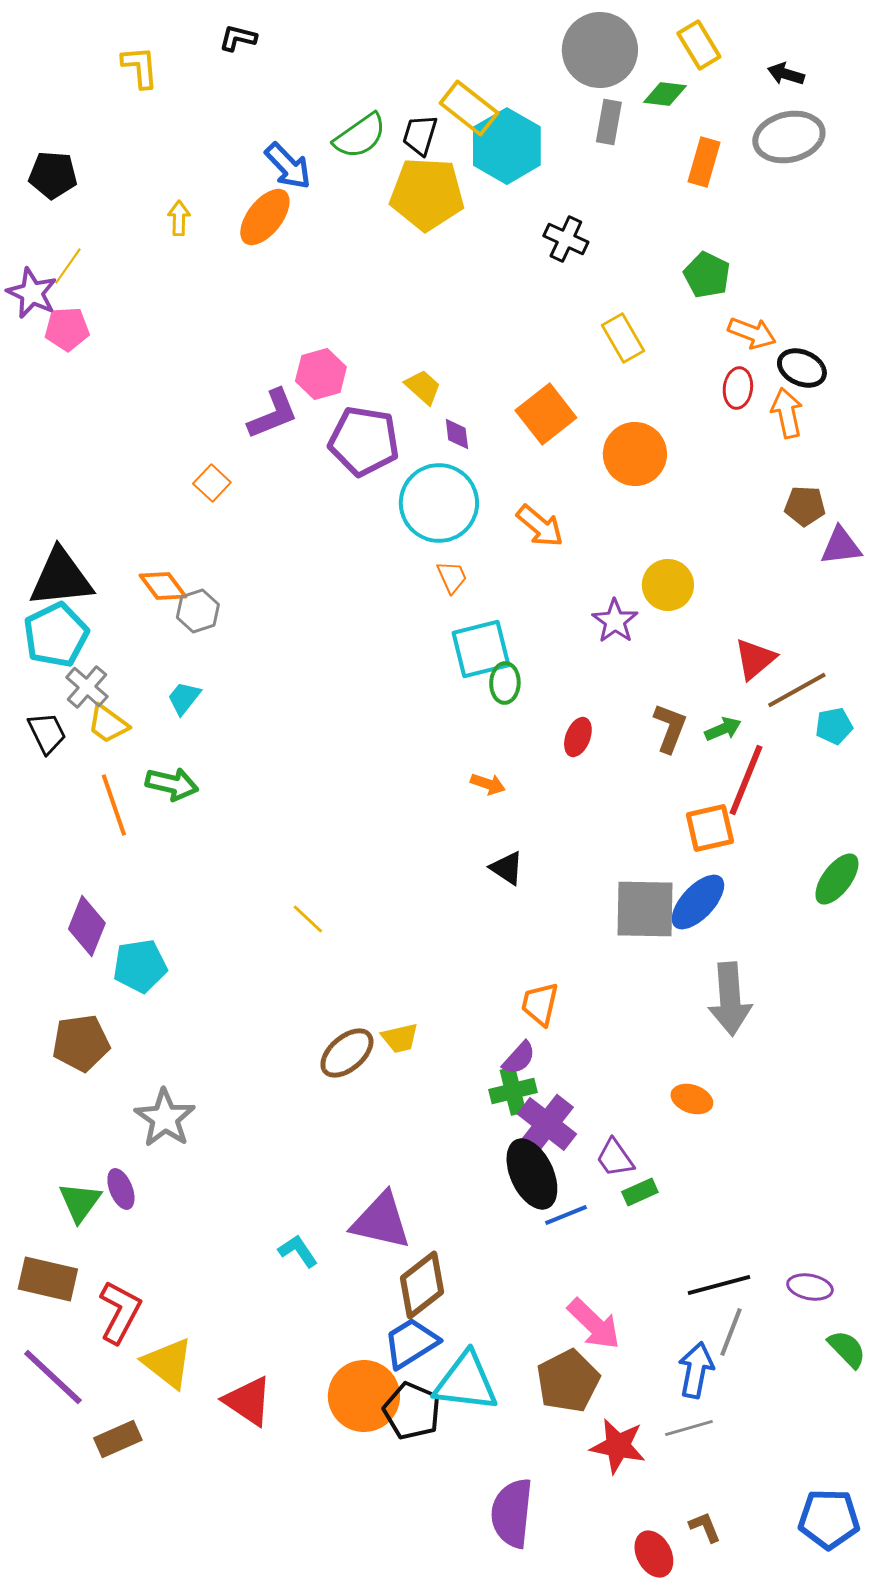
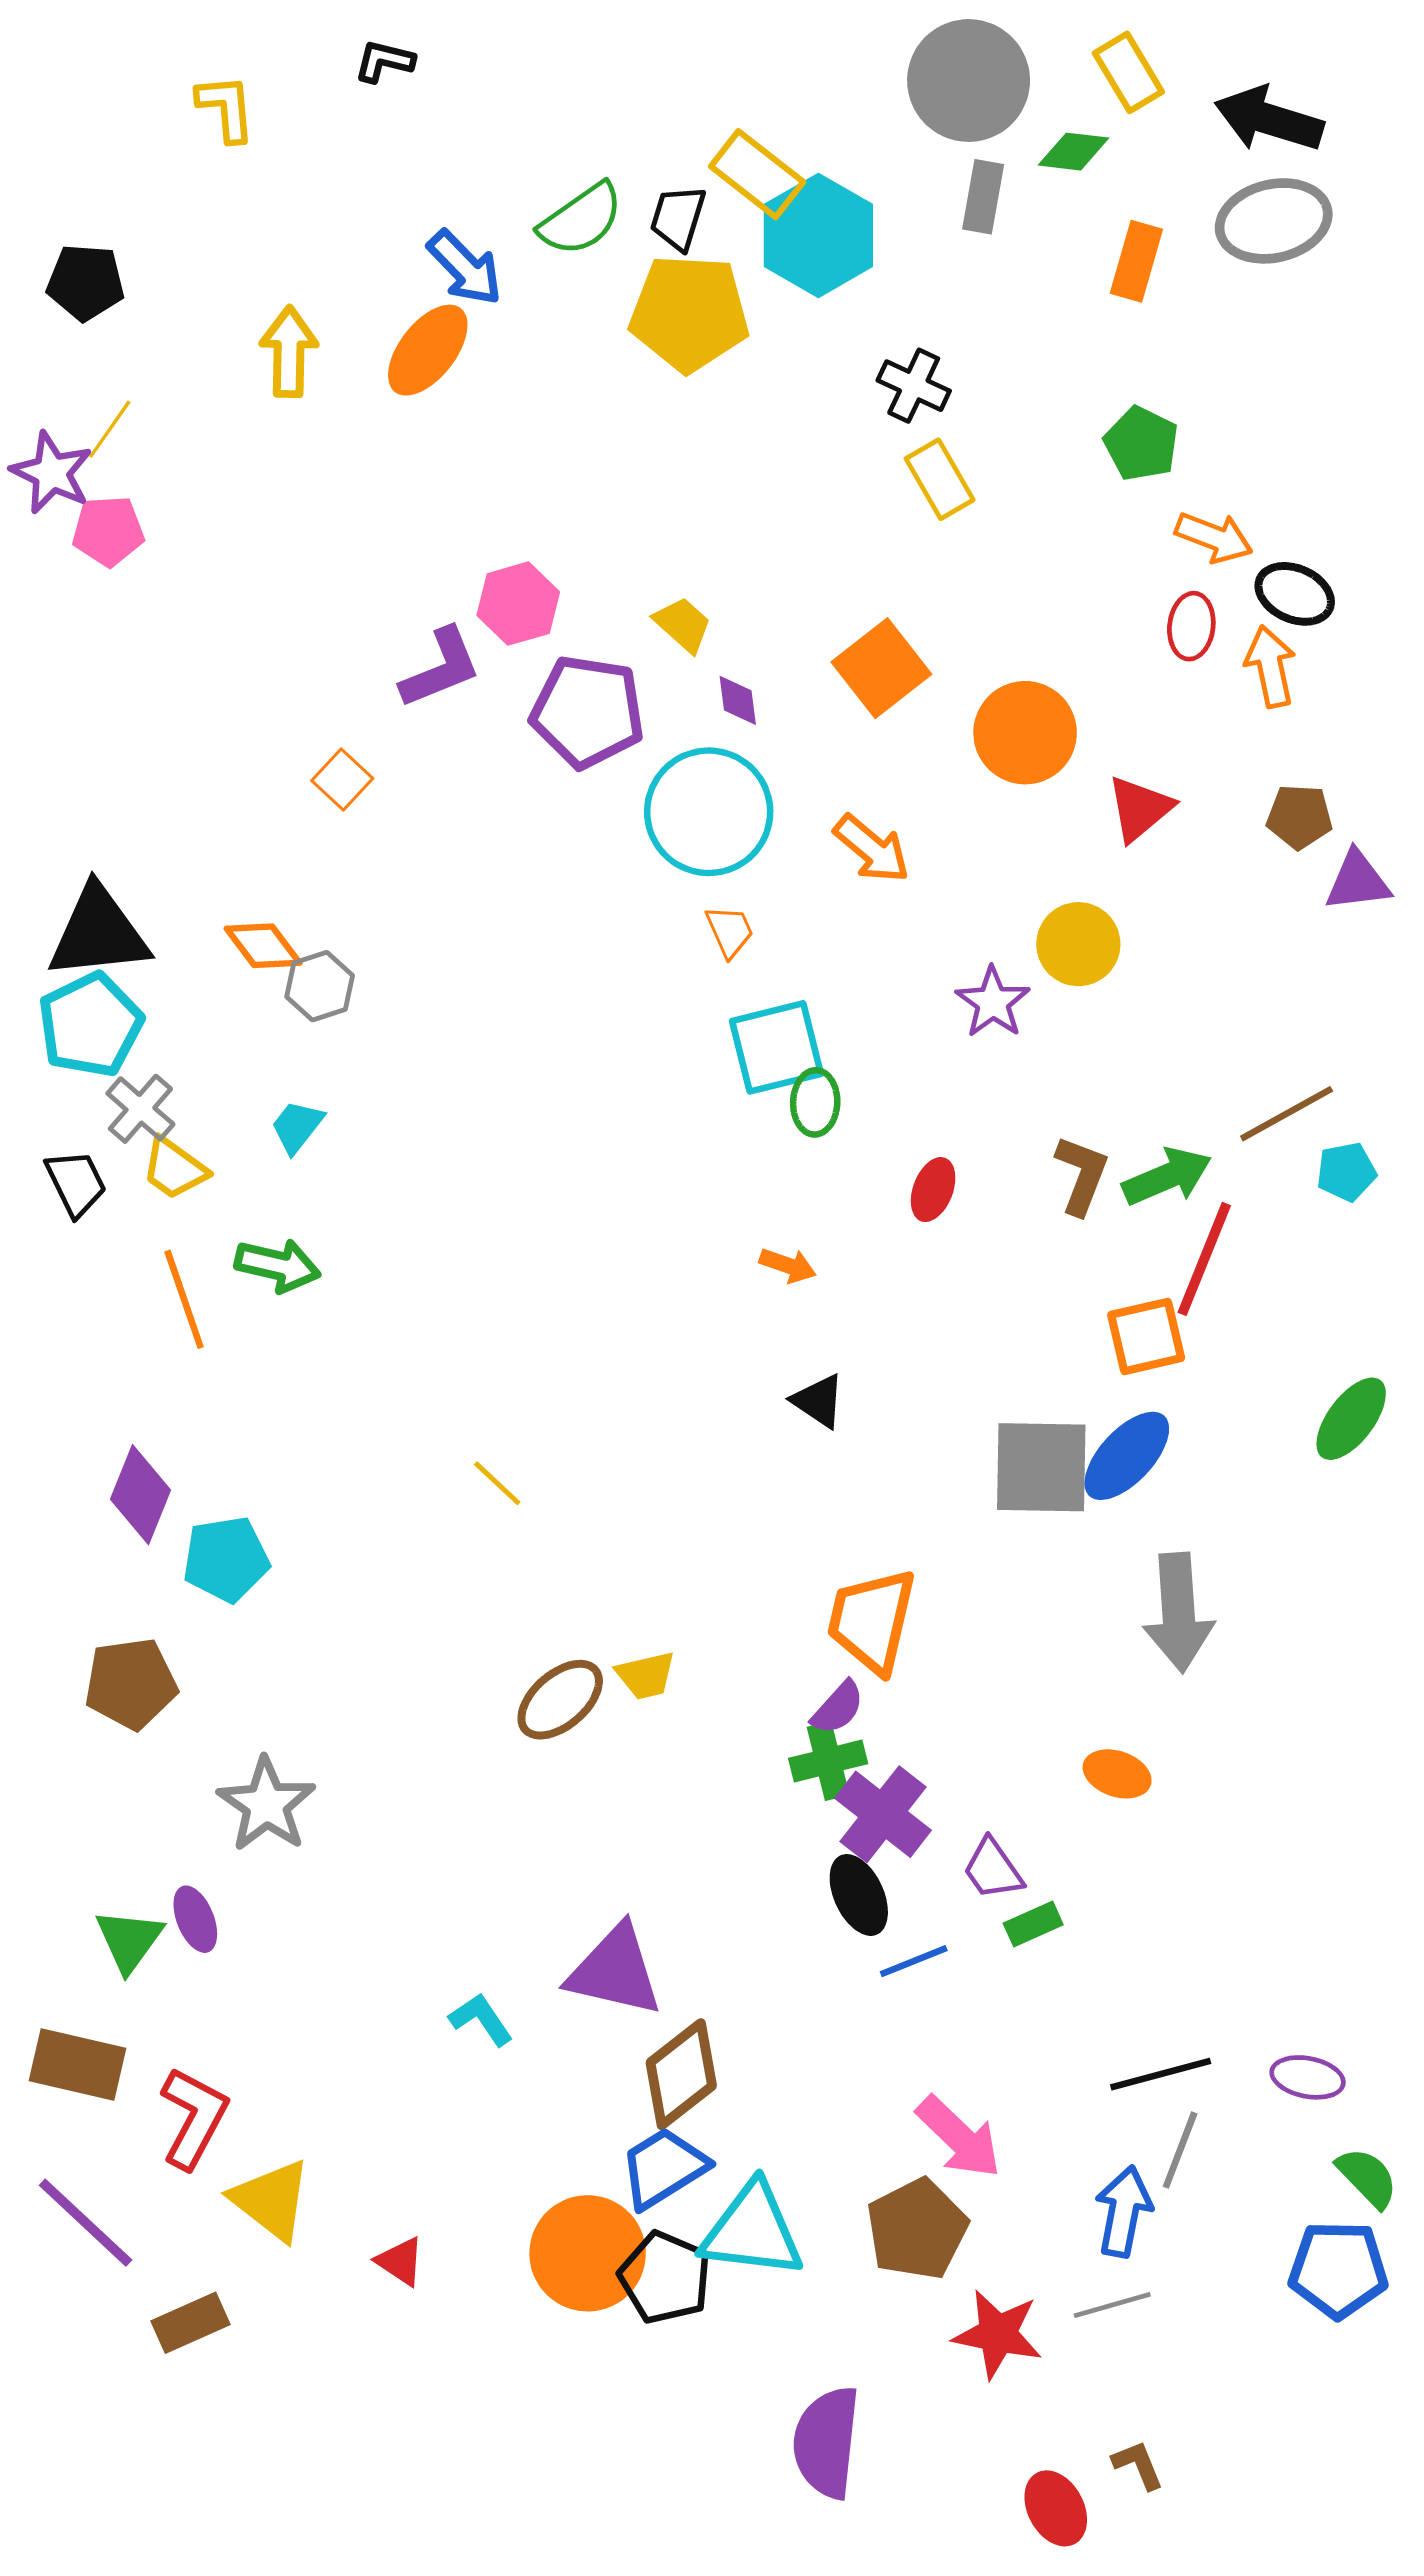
black arrow: (786, 74) -> (1269, 119), size x1.8
yellow arrow: (179, 218) -> (289, 352), size x1.6
yellow rectangle: (623, 338) -> (940, 479), moved
red triangle: (755, 659) -> (1140, 809), moved
green arrow: (723, 729) -> (1167, 1177), size x1.5
orange trapezoid: (540, 1004) -> (872, 1621), size x1.5
black ellipse: (532, 1174) -> (859, 1895), size x0.7
red triangle: (248, 1401) -> (400, 2261), size x0.6
blue pentagon: (829, 1519) -> (1338, 2269), moved

